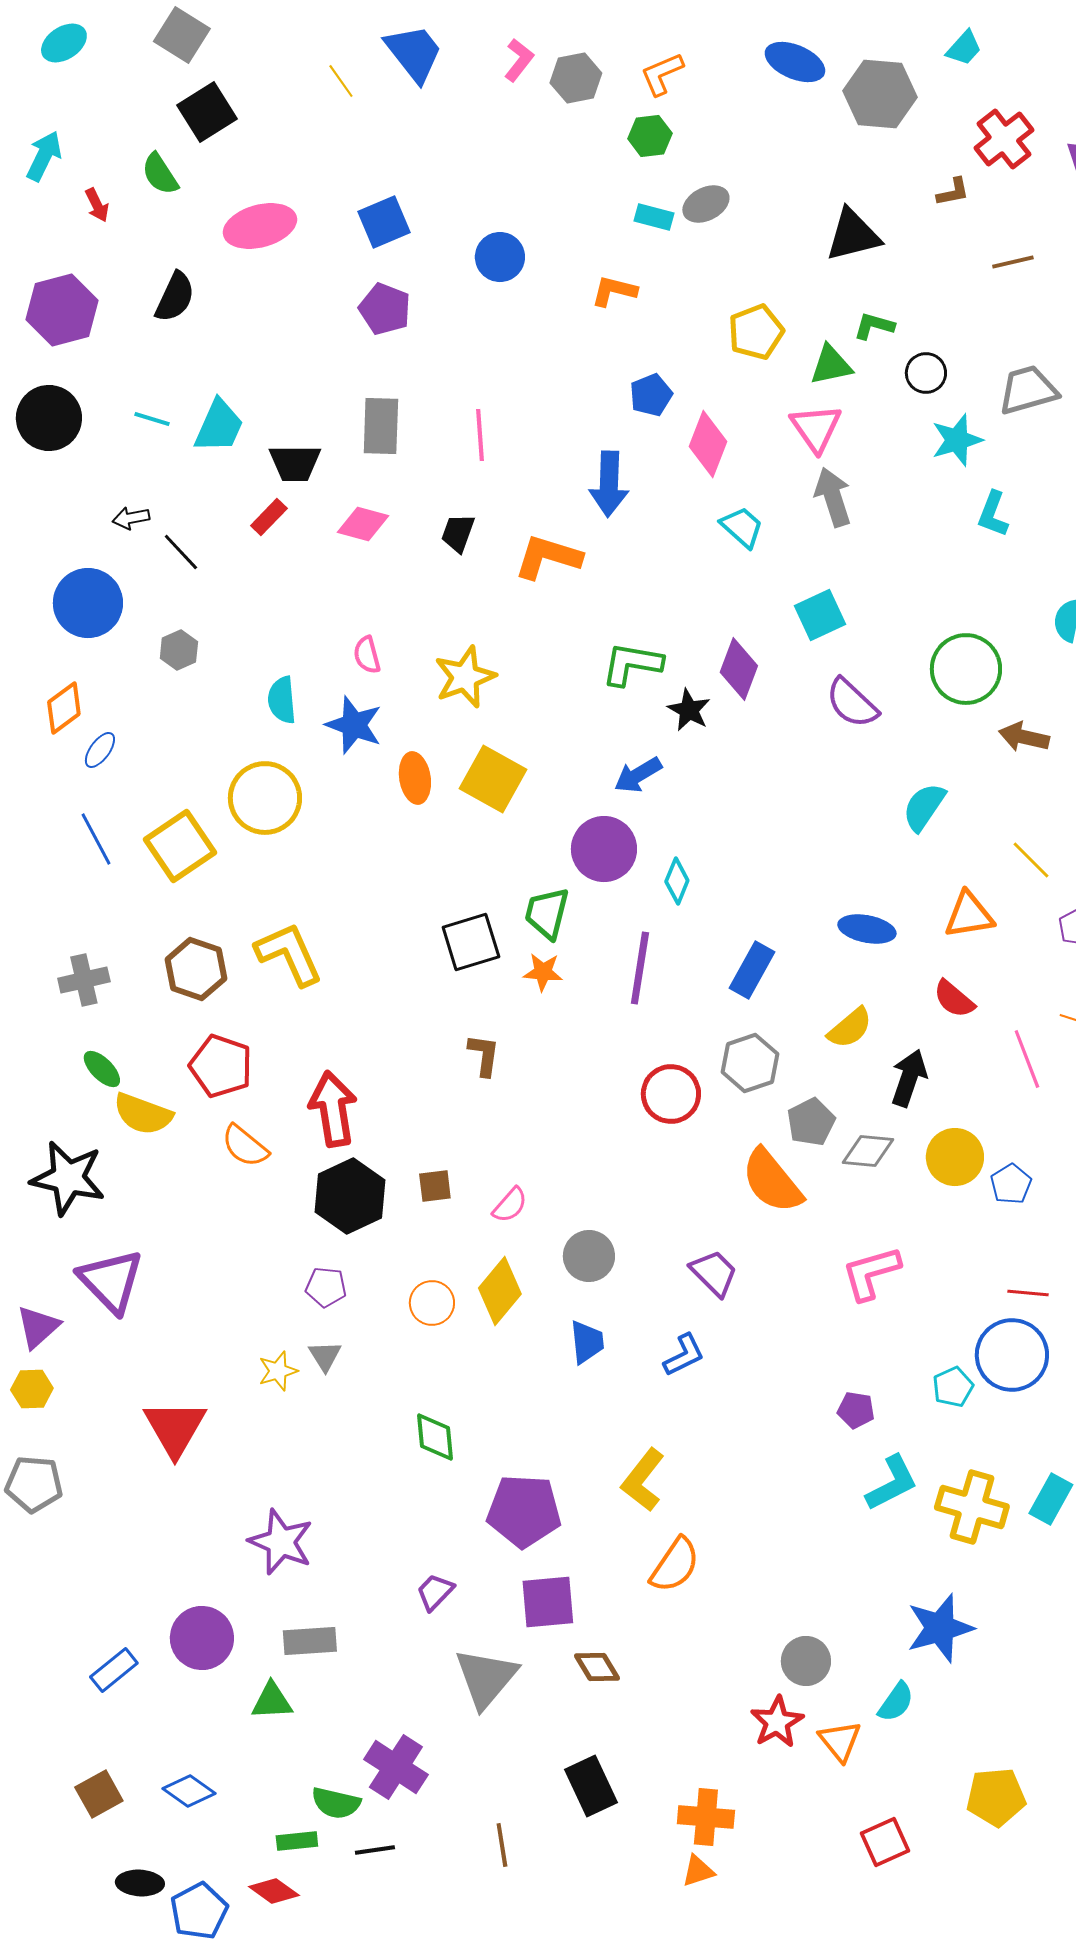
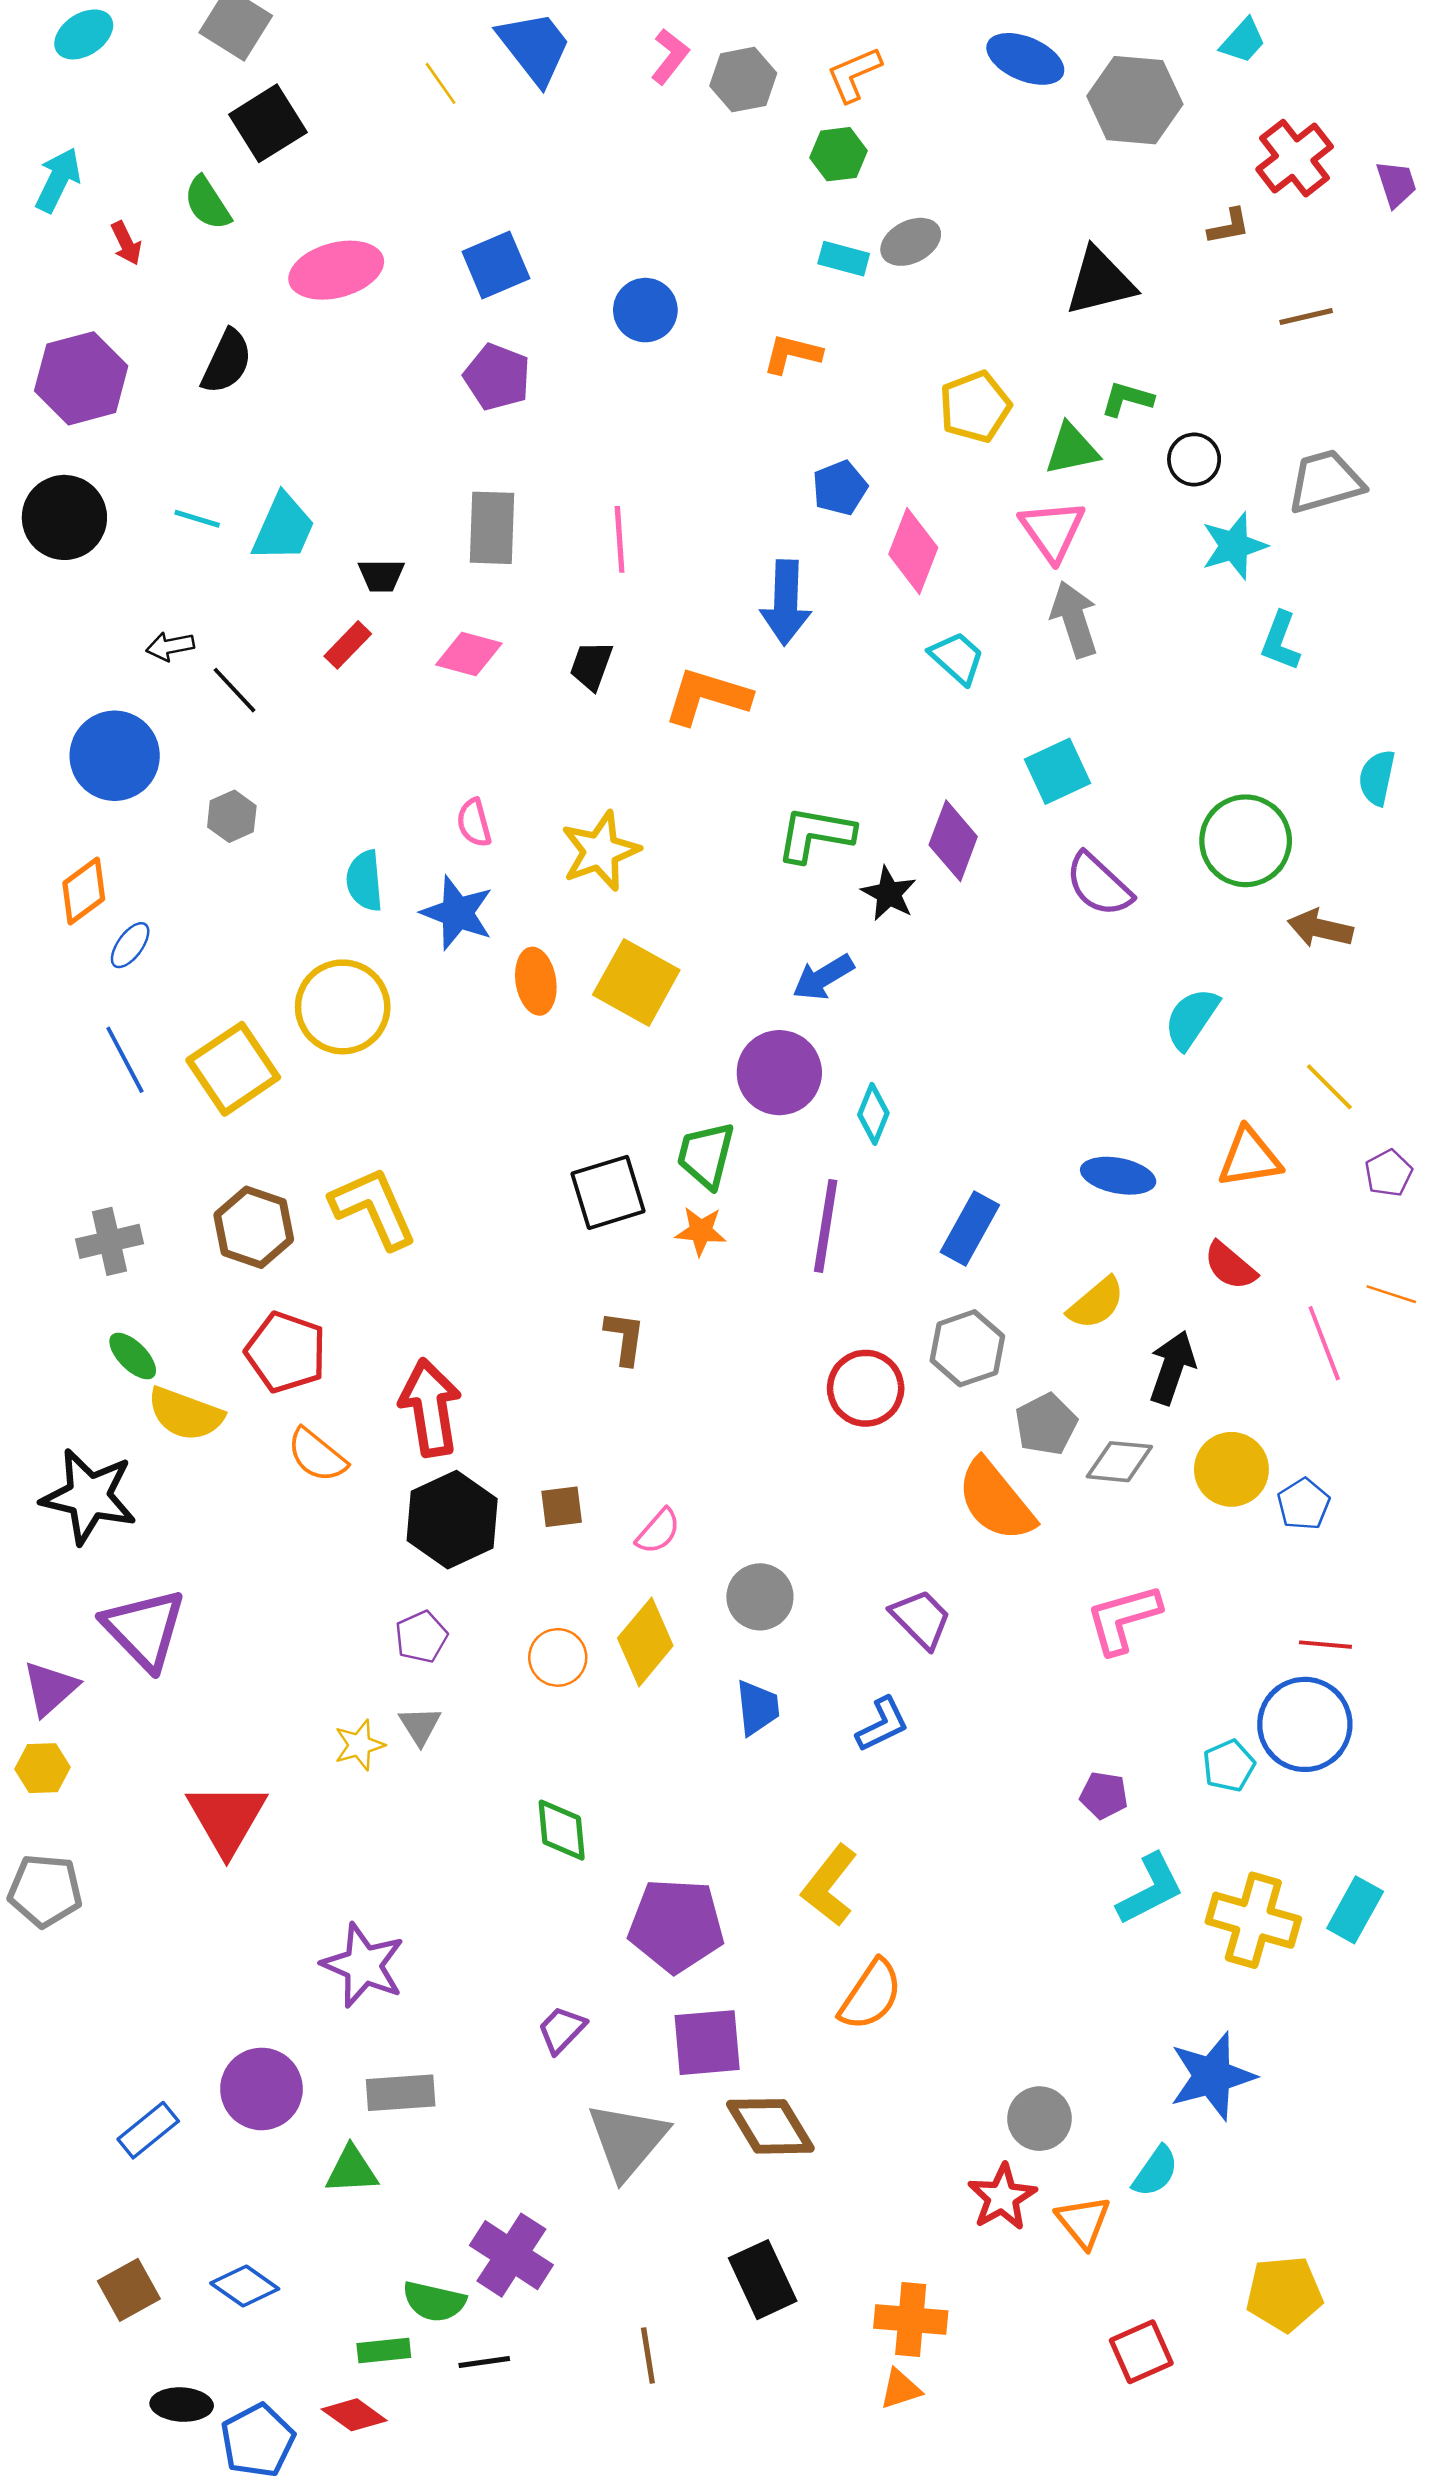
black trapezoid: (295, 463) -> (381, 575), size x0.7
purple pentagon: (326, 1287) -> (421, 1637), turned -30
brown diamond: (597, 1667) -> (770, 2126), size x1.5

